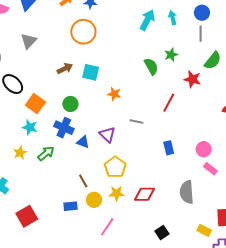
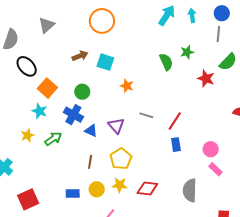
red line: (169, 103) -> (175, 121), moved
brown line: (83, 181) -> (90, 162), moved, turned 32

